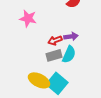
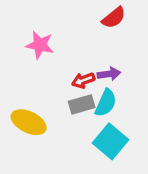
yellow ellipse: (39, 80) -> (29, 122), moved
cyan square: (57, 83) -> (111, 141), moved

